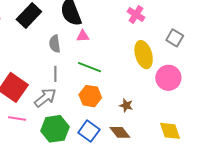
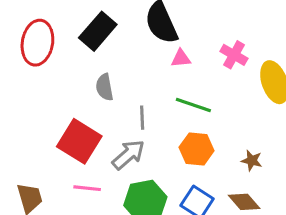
pink cross: (136, 14) -> (234, 55), moved
gray semicircle: (55, 44) -> (105, 87), moved

